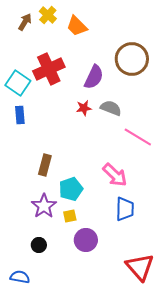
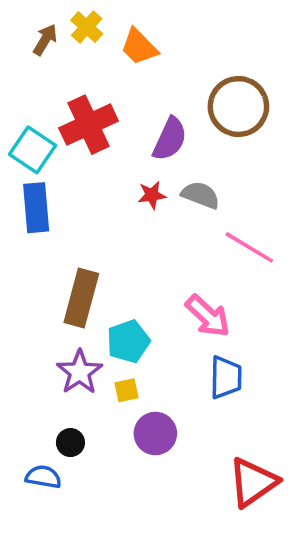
blue rectangle: (20, 115) -> (36, 208), size x1.5
brown rectangle: (45, 165) -> (81, 298), size x1.4
red triangle: (140, 267) -> (253, 482), turned 36
blue semicircle: (20, 277) -> (43, 477), moved

